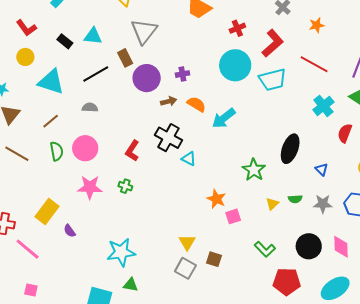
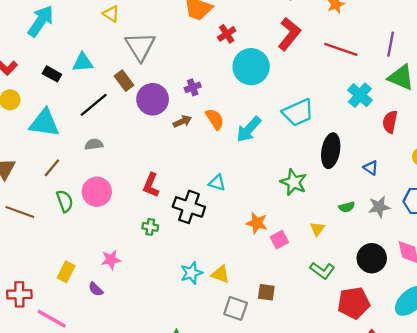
red cross: (237, 28) -> (227, 34), moved
cyan trapezoid: (273, 80) -> (298, 112), moved
orange semicircle: (196, 104) -> (215, 119), turned 36
black cross: (168, 138) -> (189, 207), moved
pink star: (90, 187) -> (111, 260), moved, size x0.7
yellow triangle: (272, 204) -> (317, 229), moved
yellow rectangle: (47, 212) -> (66, 272), size x0.7
yellow triangle: (187, 242) -> (220, 274), moved, turned -30
cyan star: (121, 252) -> (191, 273), moved, size x0.7

